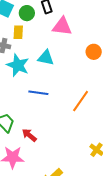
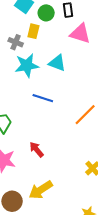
cyan star: (18, 65) -> (27, 65), turned 30
red arrow: (29, 135) -> (37, 150), moved

